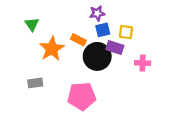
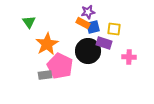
orange rectangle: (78, 40) -> (83, 23), moved
gray rectangle: (35, 83) -> (45, 75), moved
pink pentagon: (82, 96) -> (60, 66), moved, turned 30

